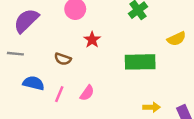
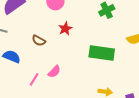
pink line: (59, 94) -> (34, 79), moved

